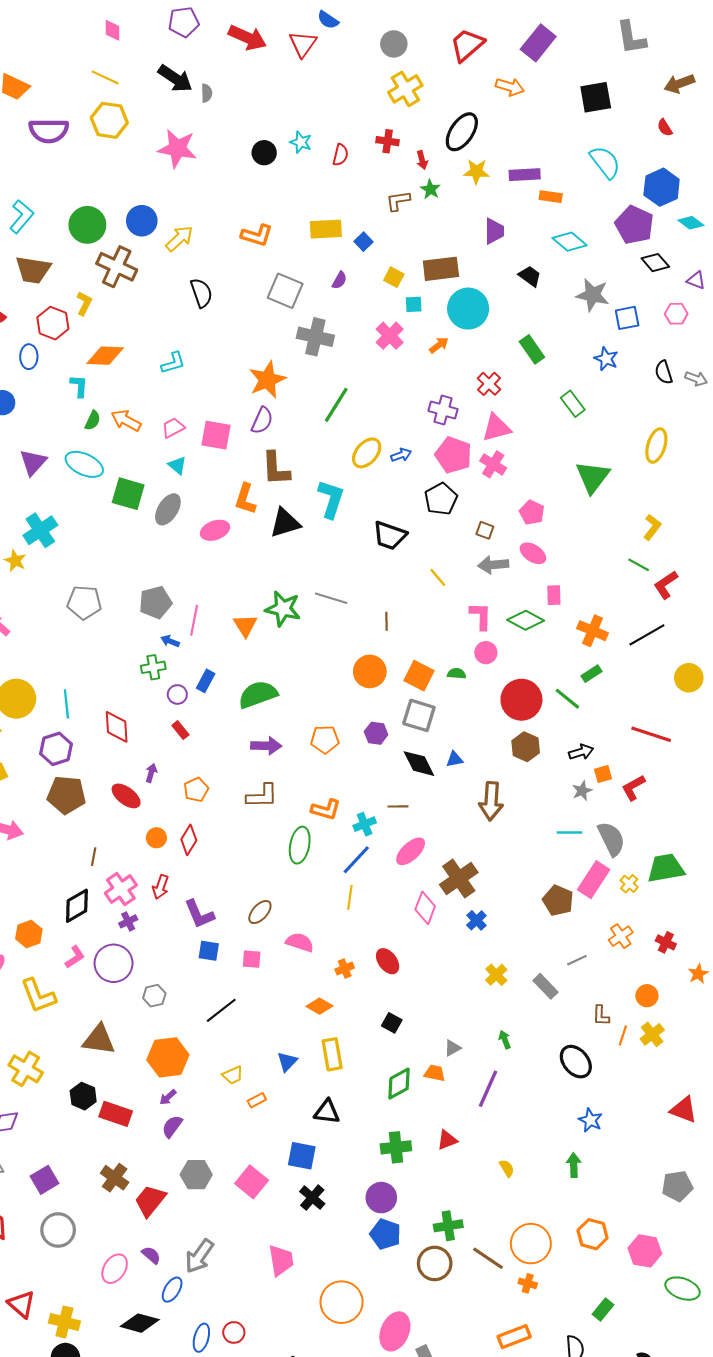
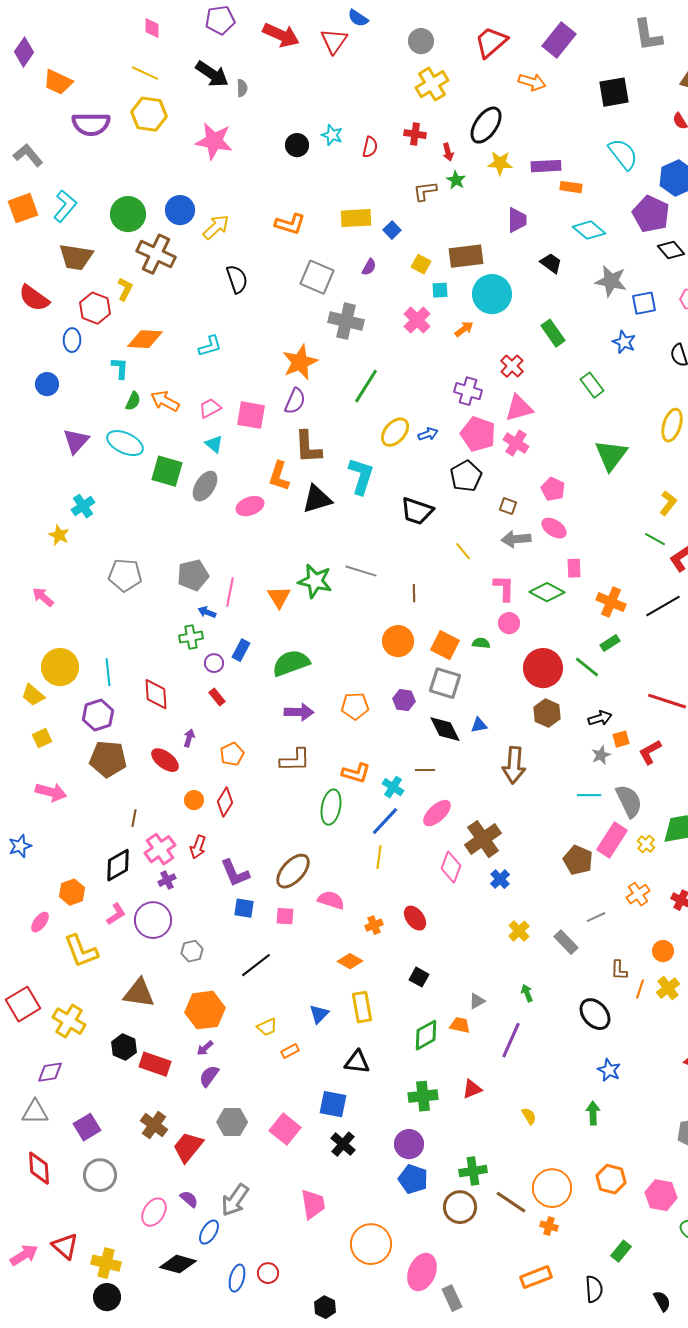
cyan cross: (40, 530) -> (83, 506), size x0.7
cyan cross: (365, 824) -> (393, 787), turned -35
brown ellipse: (260, 912) -> (293, 871), size x1.5

